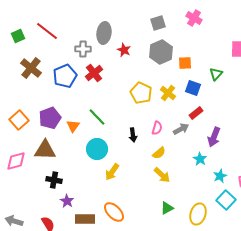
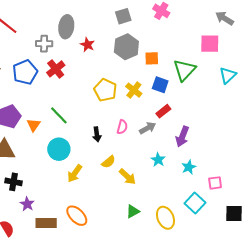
green triangle: (216, 74) -> (184, 70), size x1.6
yellow semicircle: (159, 153) -> (108, 162), moved
cyan star: (200, 159) -> (158, 160), moved
cyan star: (220, 176) -> (189, 167), moved
yellow ellipse: (198, 214) -> (165, 218), turned -40

